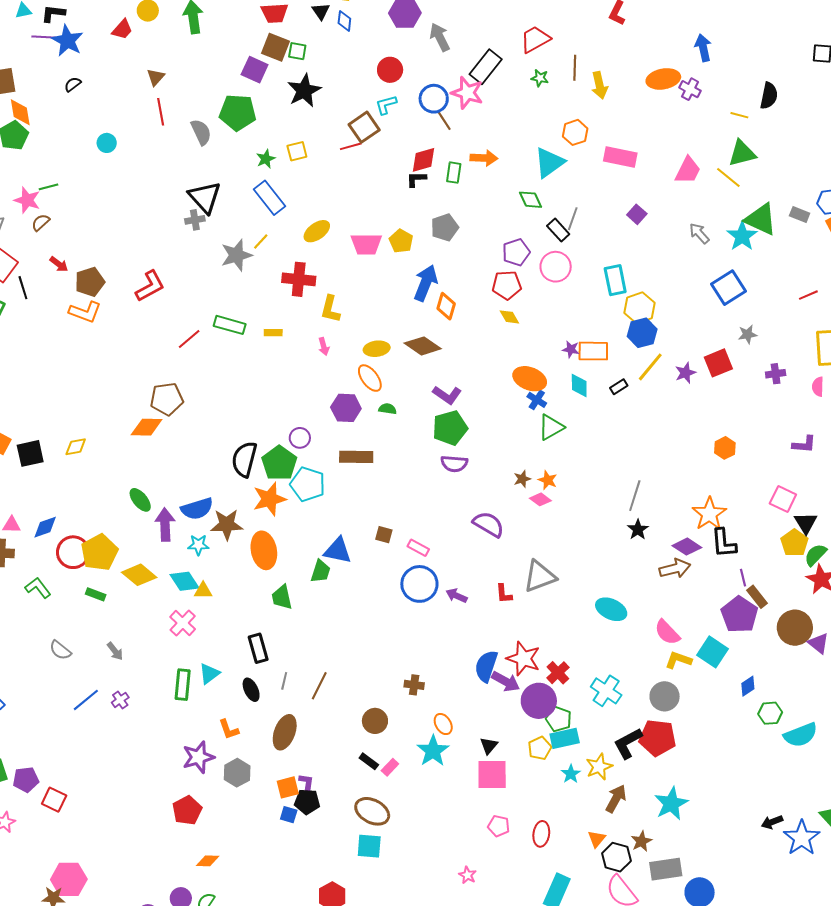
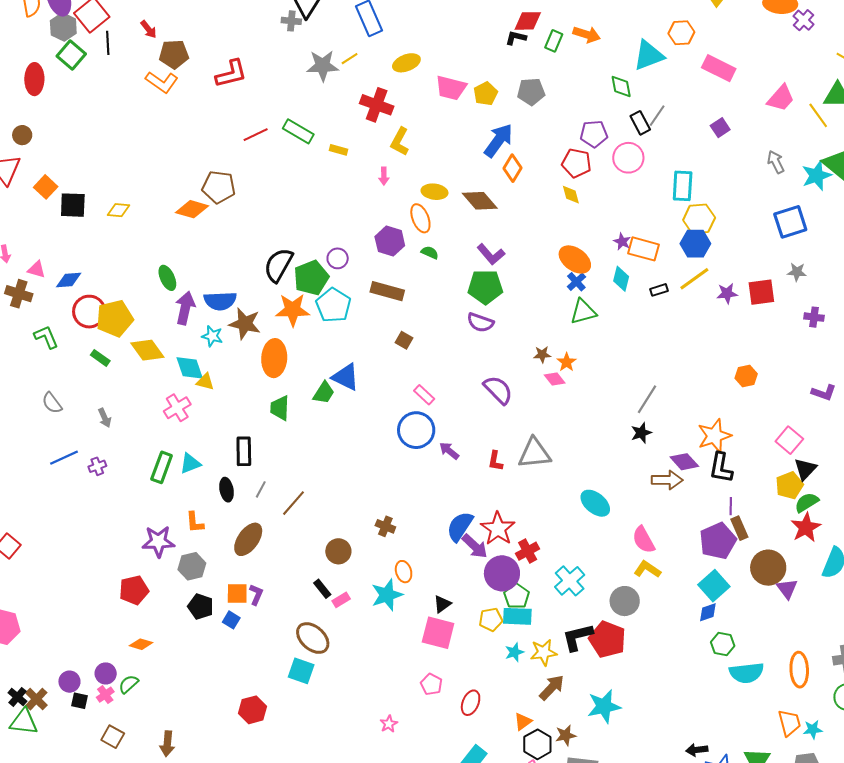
brown square: (384, 535) -> (404, 340), moved
cyan square: (713, 652) -> (714, 586), moved
black pentagon: (307, 802) -> (201, 607), moved

